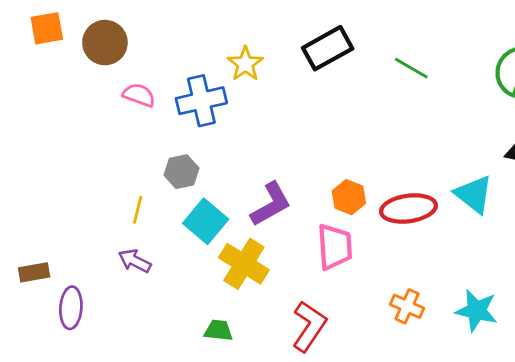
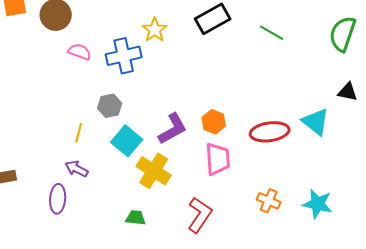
orange hexagon: (349, 197) -> (214, 122), moved
purple ellipse: (71, 308) -> (58, 199), moved

